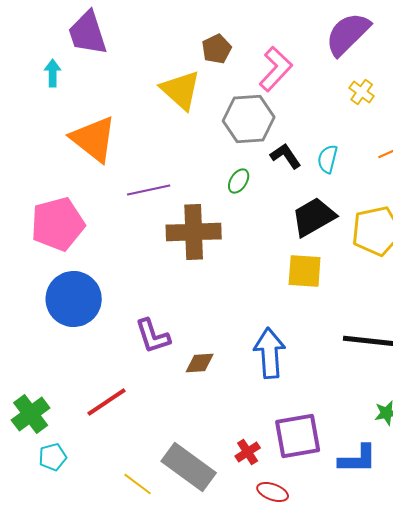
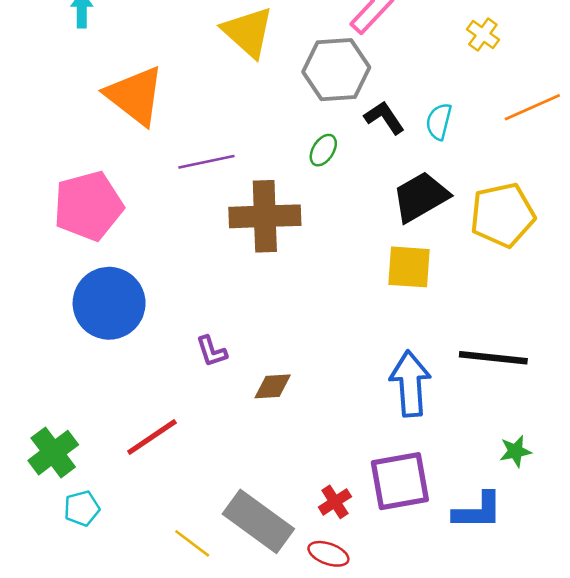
purple L-shape: (153, 336) -> (212, 351), size x0.7
blue arrow: (270, 353) -> (410, 384), moved
red ellipse: (273, 492) -> (328, 554), moved

